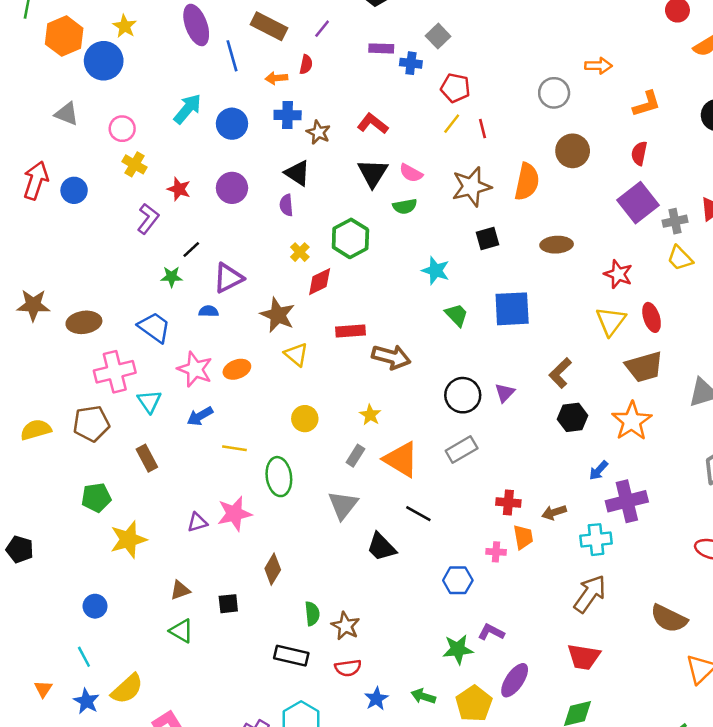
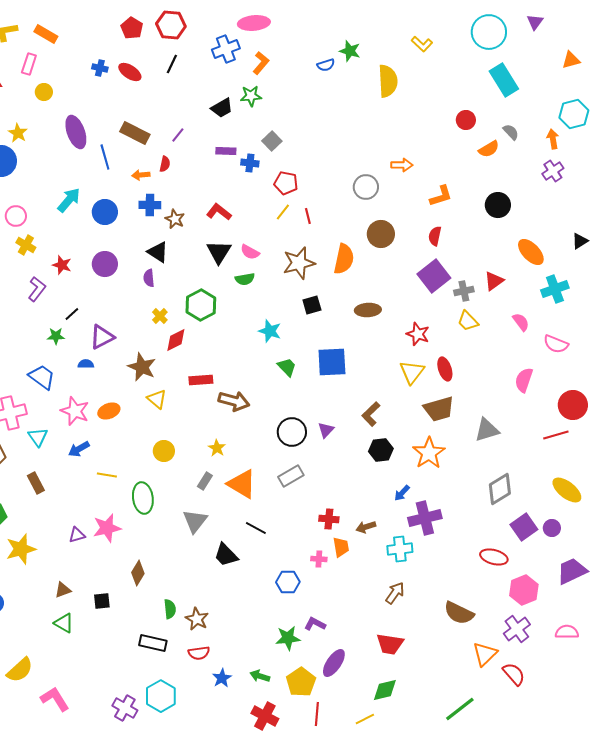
brown arrow: (590, 594) -> (395, 593), size x0.7

